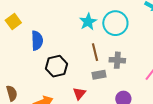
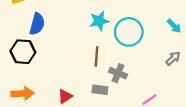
black hexagon: (57, 66) -> (23, 52), moved
gray rectangle: (99, 75) -> (100, 90), moved

